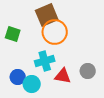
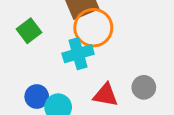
green square: (13, 34) -> (29, 31), turned 35
cyan cross: (45, 61) -> (78, 54), moved

